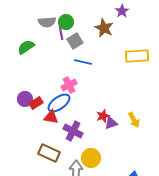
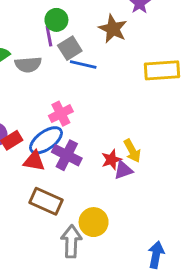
gray semicircle: (47, 22) -> (28, 64), moved
blue line: (83, 62) -> (83, 64), moved
yellow arrow: (134, 120) -> (132, 151), moved
purple cross: (73, 131) -> (67, 155), moved
brown rectangle: (49, 153) -> (46, 201), moved

